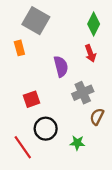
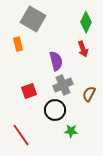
gray cross: (83, 93) -> (63, 85), moved
brown semicircle: (97, 117) -> (89, 94), moved
black circle: (46, 129) -> (55, 110), moved

